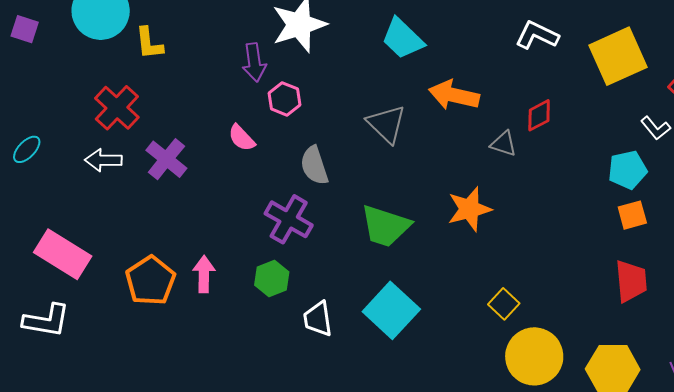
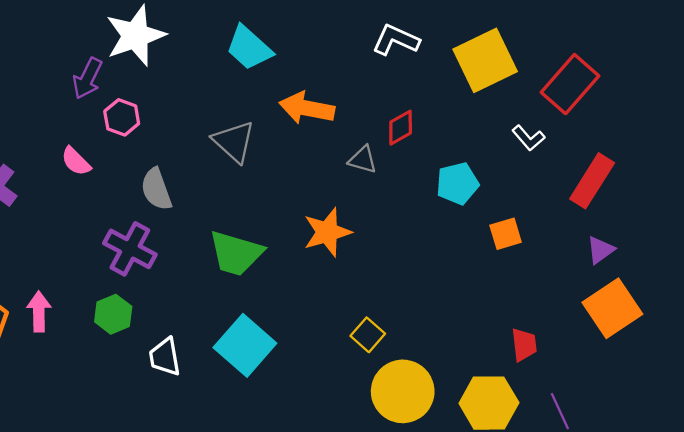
purple arrow: (254, 62) -> (87, 78), turned 36
cyan pentagon: (627, 170) -> (457, 183), moved
red trapezoid: (631, 281) -> (524, 345), moved, size x0.7

